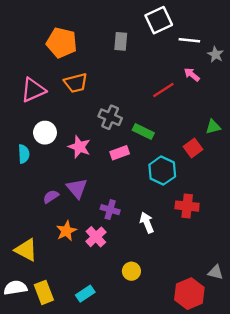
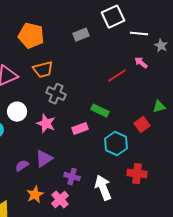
gray rectangle: (121, 41) -> (81, 35), turned 63
gray cross: (110, 117) -> (56, 94), moved
purple triangle: (77, 188) -> (44, 159), turned 36
white arrow: (147, 223) -> (103, 188), size x1.4

